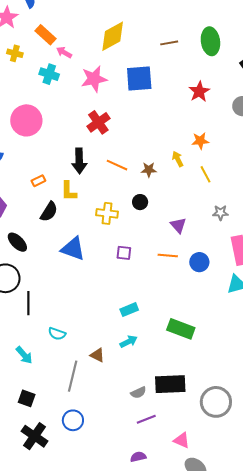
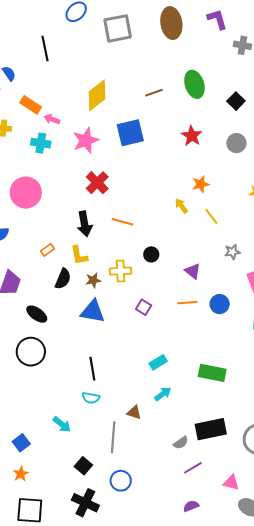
brown star: (149, 170) -> (93, 280), moved
purple square: (124, 253) -> (144, 307), turned 35
black line: (28, 303) -> (92, 369), moved
black square: (27, 398) -> (83, 466), moved, turned 30

